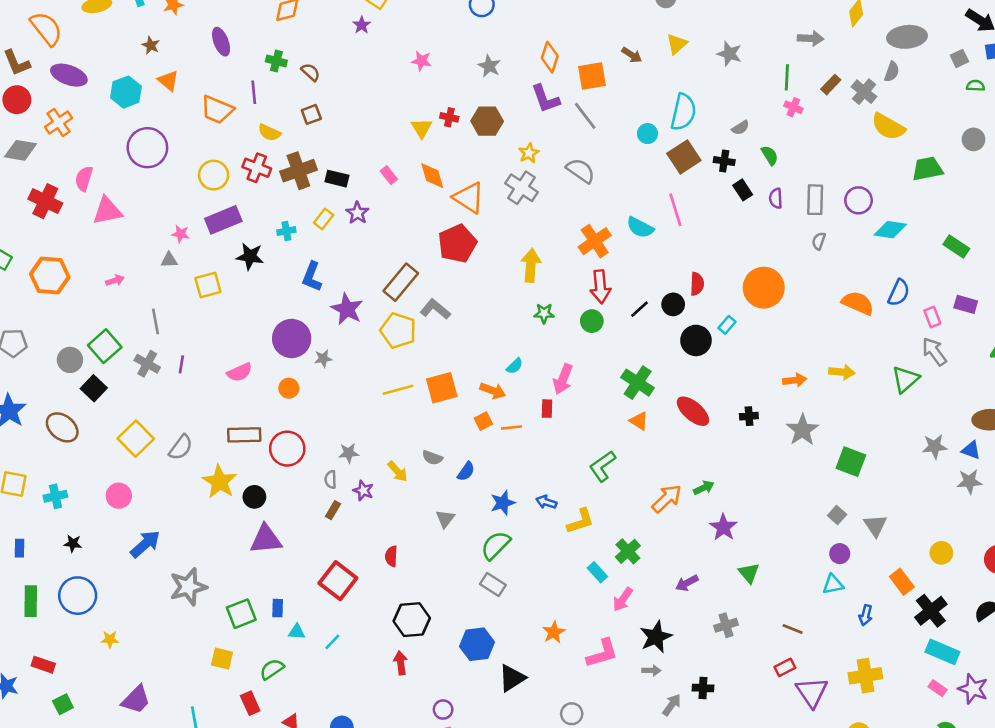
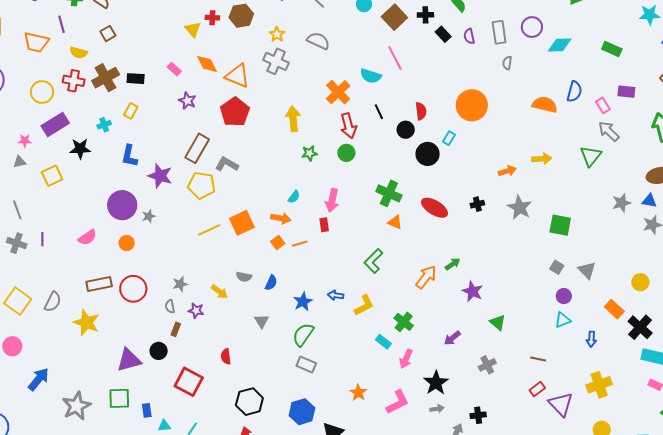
purple star: (357, 213) -> (187, 101), moved
black line: (640, 309) -> (379, 112), moved, turned -63
black circle: (254, 497) -> (159, 351), moved
green square: (241, 614) -> (119, 398), moved, turned 30

